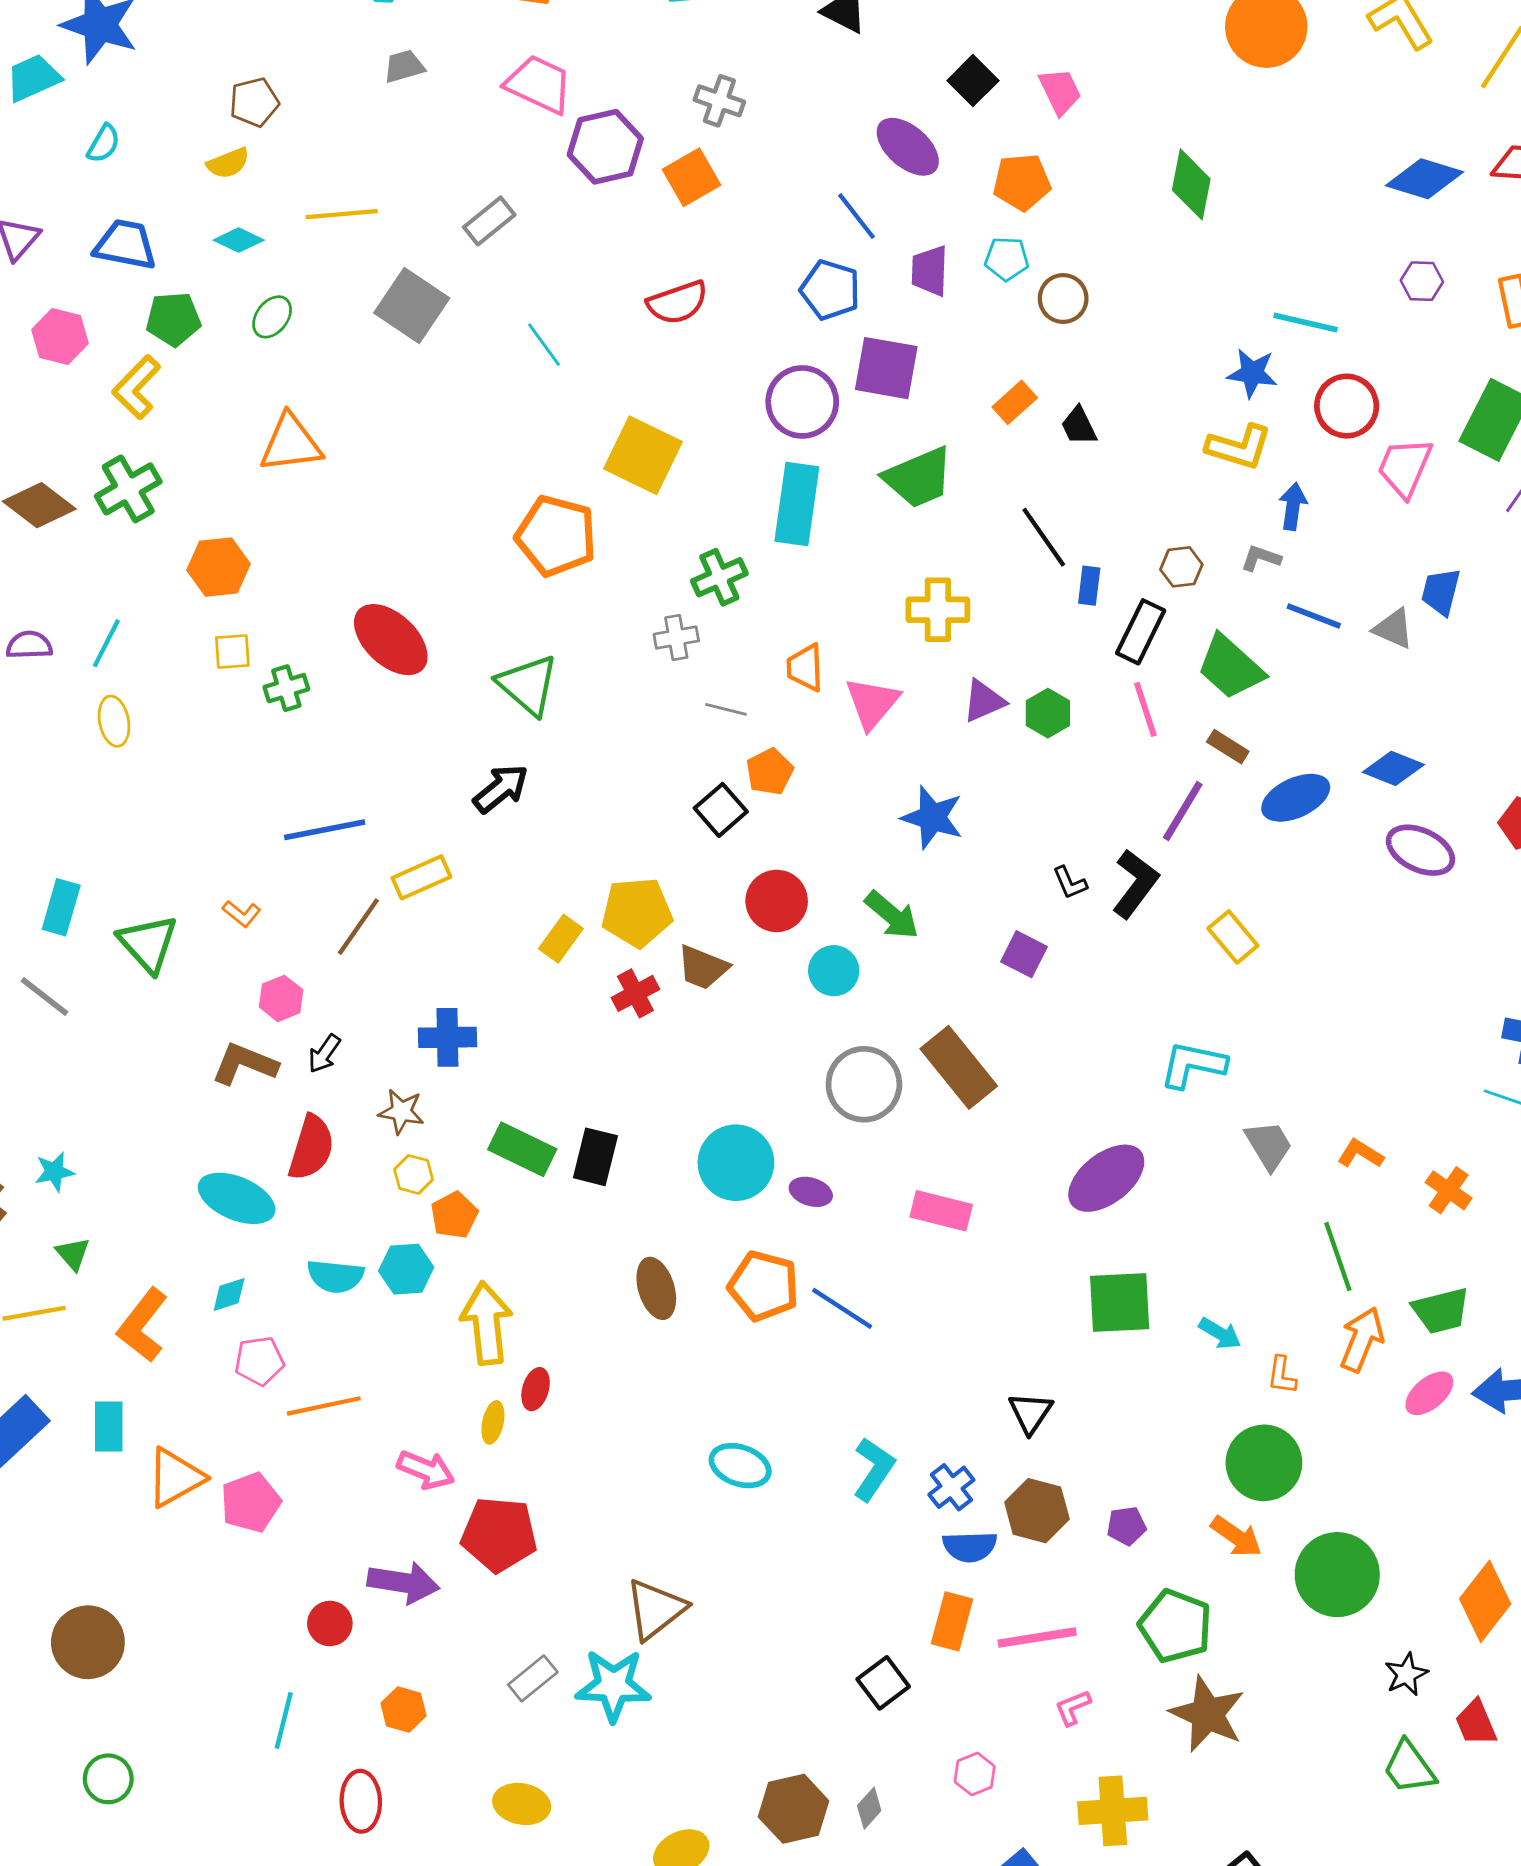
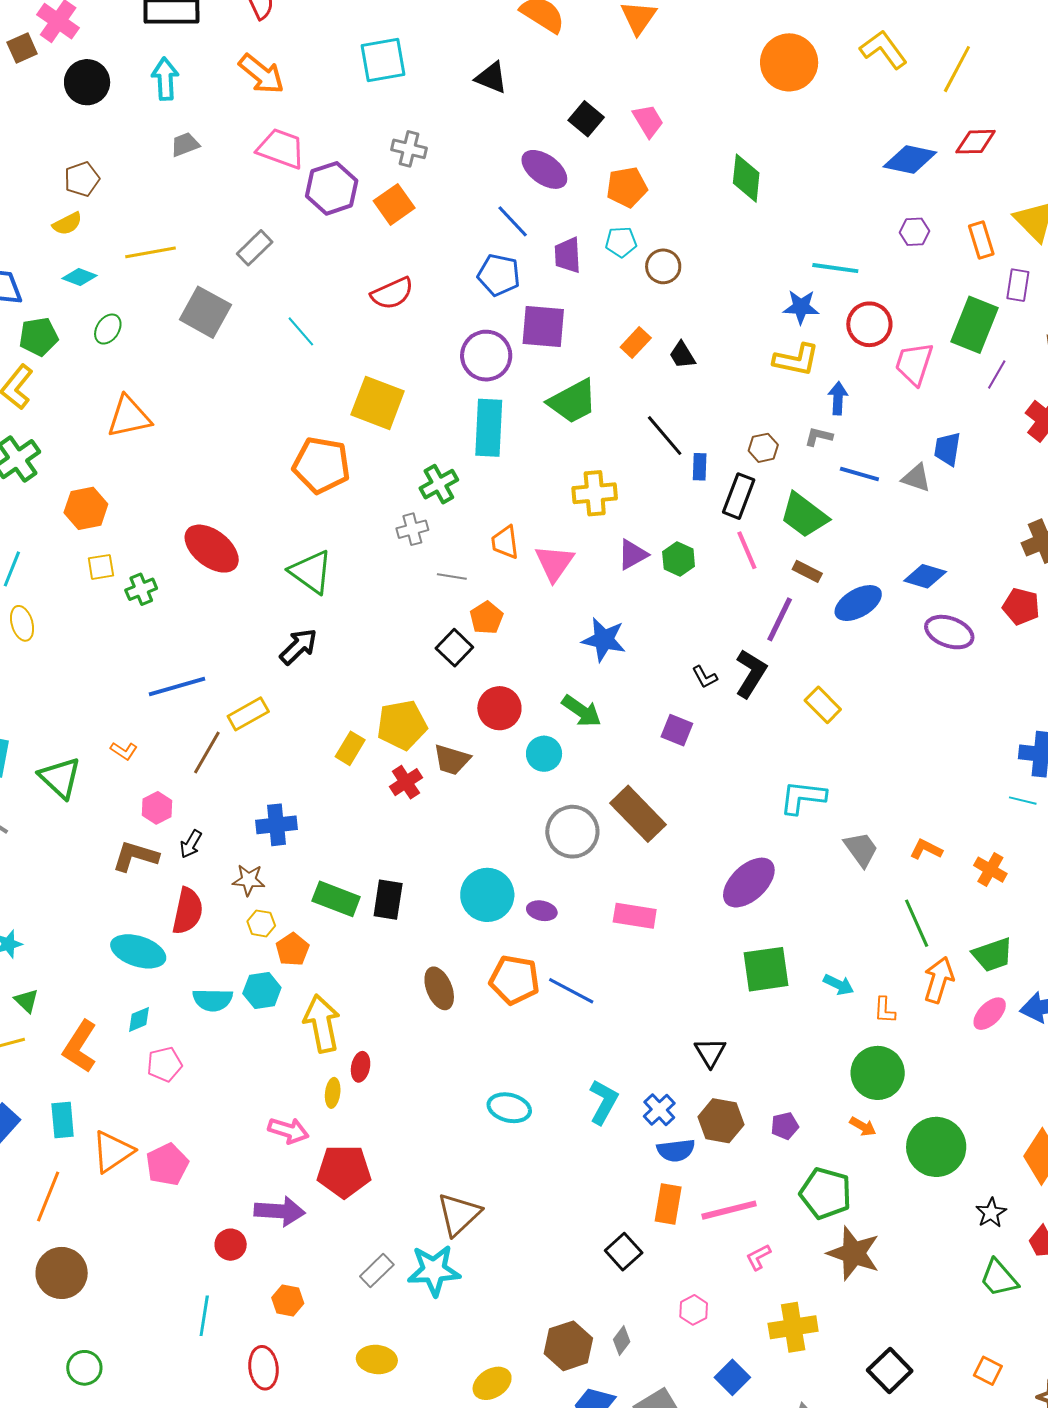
orange line: (324, 1406) -> (48, 1197), moved, turned -51
orange arrow: (1236, 1537) -> (863, 1126), size x0.7

